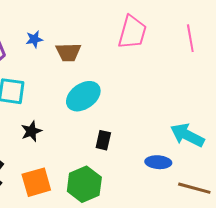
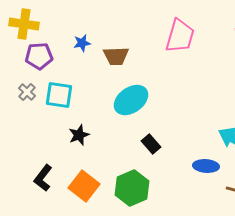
black rectangle: (103, 140) -> (151, 144), turned -54
orange square: (36, 182) -> (84, 186), turned -36

